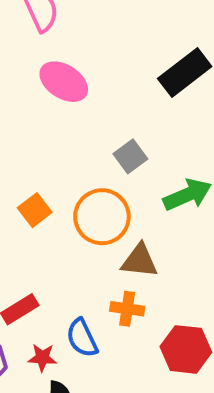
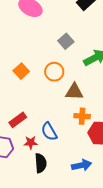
orange circle: (102, 217) -> (54, 72), size x0.7
orange cross: (127, 309) -> (82, 116), moved

